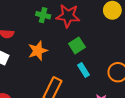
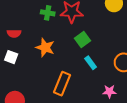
orange star: (38, 51) -> (45, 48), turned -30

